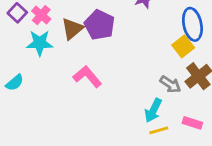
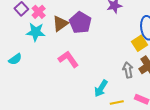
gray arrow: (170, 84) -> (128, 70), turned -140
cyan arrow: (153, 110) -> (101, 88), moved

